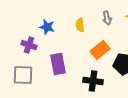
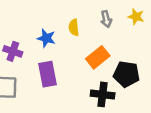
blue star: (47, 27) -> (46, 38), moved
black cross: (93, 81) -> (103, 94), moved

